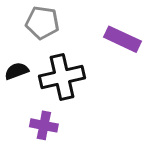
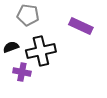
purple cross: (44, 125) -> (22, 72), moved

